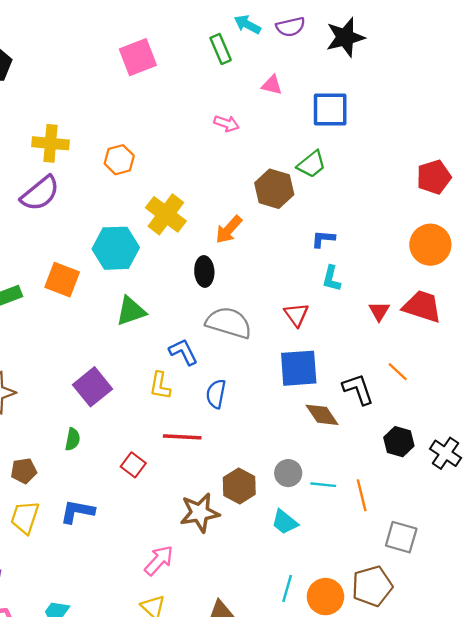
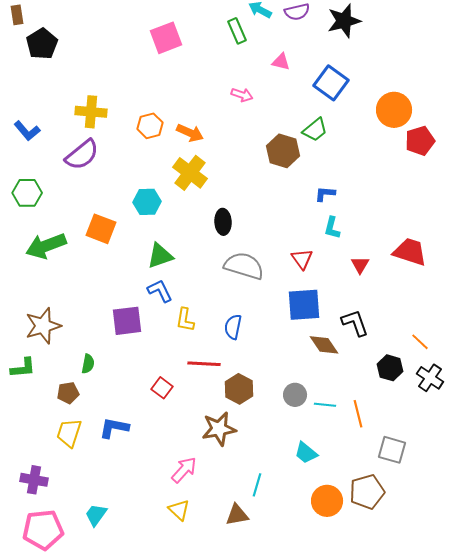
blue square: (330, 110) -> (331, 83), turned 36
orange arrow: (229, 230) -> (190, 133), moved, turned -108
orange circle: (430, 245) -> (394, 110), moved
cyan hexagon: (116, 248) -> (147, 202), size x0.7
red triangle: (379, 311) -> (360, 265), moved
blue L-shape: (183, 352) -> (160, 291), moved
orange line: (398, 372) -> (420, 342), moved
purple square: (92, 387) -> (127, 321), turned 32
green semicircle: (73, 439) -> (88, 364), moved
brown hexagon: (239, 486) -> (239, 389), moved
cyan trapezoid: (285, 522) -> (306, 453), moved
cyan line: (287, 588) -> (257, 485), moved

